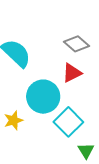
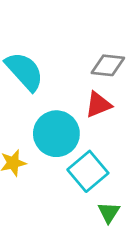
gray diamond: (77, 44) -> (108, 65), turned -40

